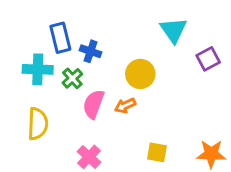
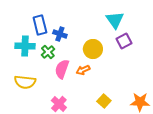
purple square: (208, 59) -> (124, 41), moved
yellow semicircle: (38, 124) -> (25, 82), turned 95
yellow square: (157, 152) -> (104, 101), turned 32

